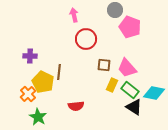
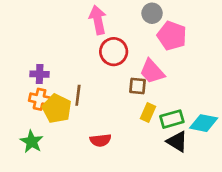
pink arrow: (74, 15) -> (98, 20), size x1.5
pink trapezoid: (127, 68) -> (152, 71), moved
green rectangle: (130, 90) -> (172, 119), turned -54
orange cross: (28, 94) -> (40, 99), moved, turned -35
green star: (38, 117) -> (32, 142), moved

